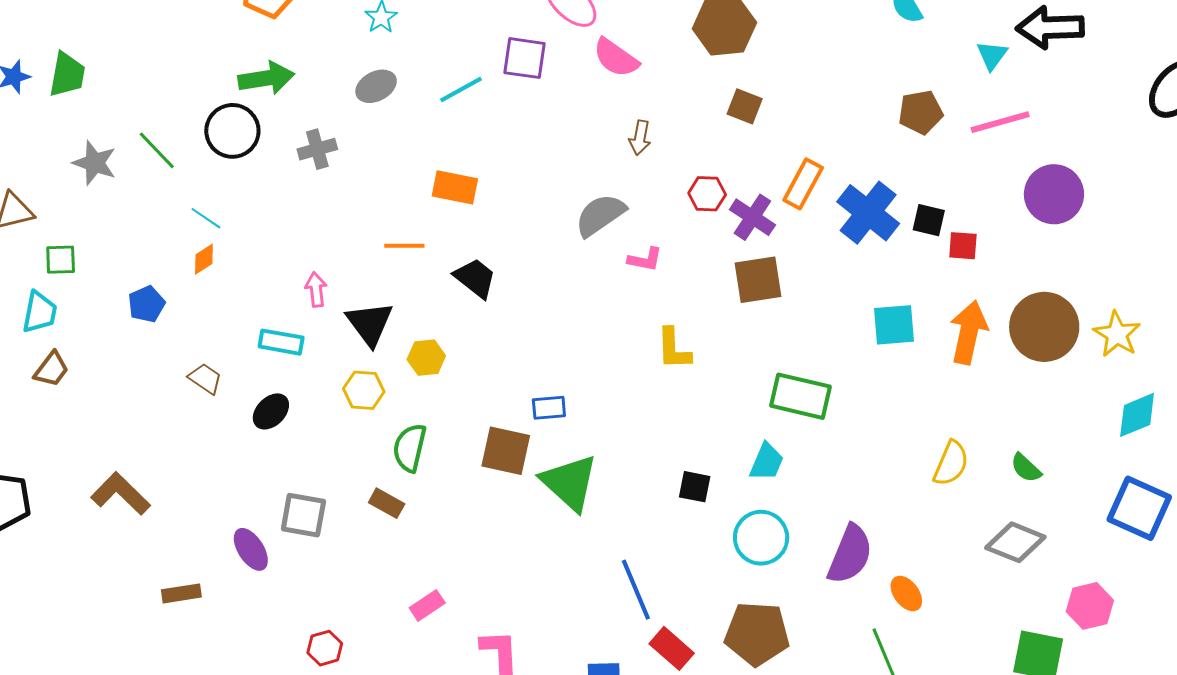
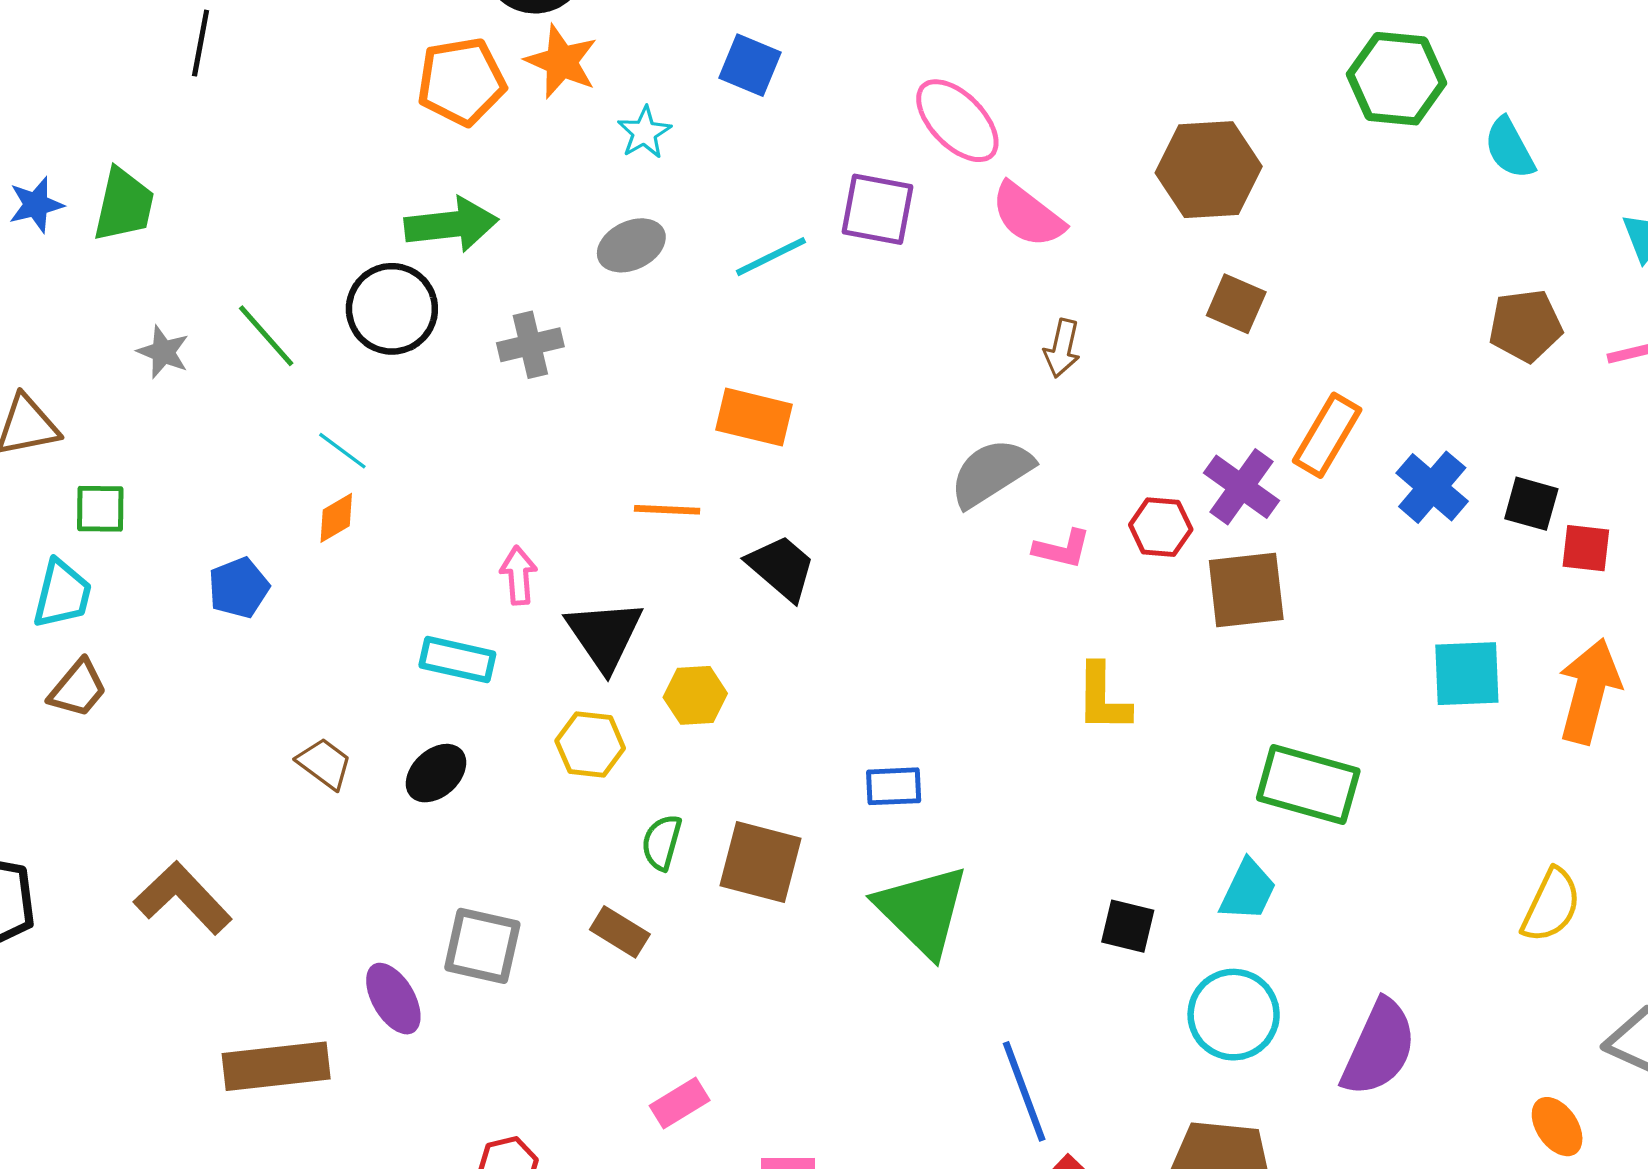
gray star: (95, 163) -> (163, 352), size x0.7
red hexagon: (707, 194) -> (1161, 527), moved
blue cross: (868, 213) -> (1432, 487), size x0.7
brown trapezoid: (205, 379) -> (324, 763), moved
green semicircle: (410, 448) -> (662, 842), size x0.7
brown square: (506, 451) -> (761, 862), moved
brown rectangle: (181, 593) -> (276, 1066), size x1.6
orange ellipse: (906, 593) -> (1557, 1127), moved

